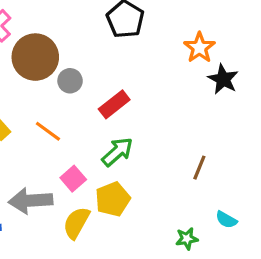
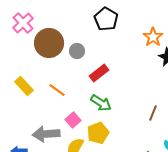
gray circle: (70, 81) -> (77, 51), moved
green arrow: (117, 152) -> (101, 103), turned 75

